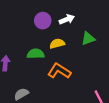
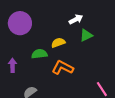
white arrow: (67, 19) -> (76, 19), moved
purple circle: (43, 21) -> (20, 23), moved, size x1.5

